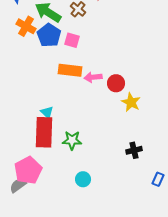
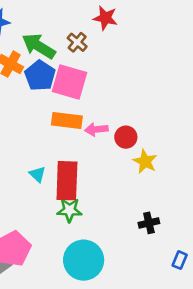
pink square: (72, 40) -> (69, 82), size x1.8
red rectangle: (44, 132) -> (67, 181), moved
cyan circle: (83, 179) -> (84, 260), size x2.0

